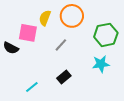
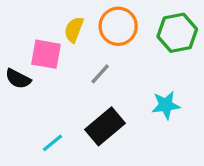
green hexagon: (106, 35) -> (177, 33), moved
black rectangle: (64, 77) -> (105, 126), size x1.6

